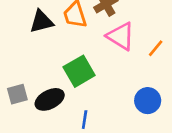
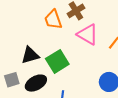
black triangle: (41, 22) -> (30, 55), moved

